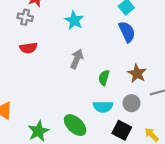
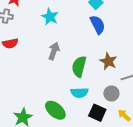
green semicircle: (104, 78) -> (79, 67), size x1.5
gray circle: (131, 103) -> (111, 94), moved

